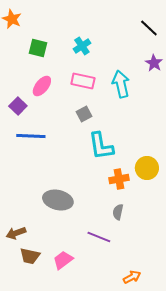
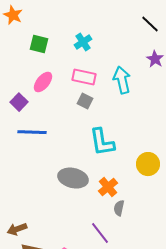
gray square: (84, 114) -> (85, 101), moved, turned -35
orange cross: (119, 179) -> (108, 187), moved, turned -30
gray ellipse: (58, 200) -> (73, 178), moved
purple line: (99, 237) -> (100, 233), turned 30

